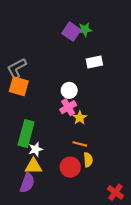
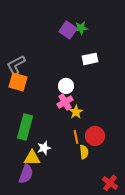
orange line: (80, 144) -> (76, 137), turned 64
white star: (36, 149) -> (44, 148), moved
red circle: (70, 167) -> (95, 136), moved

